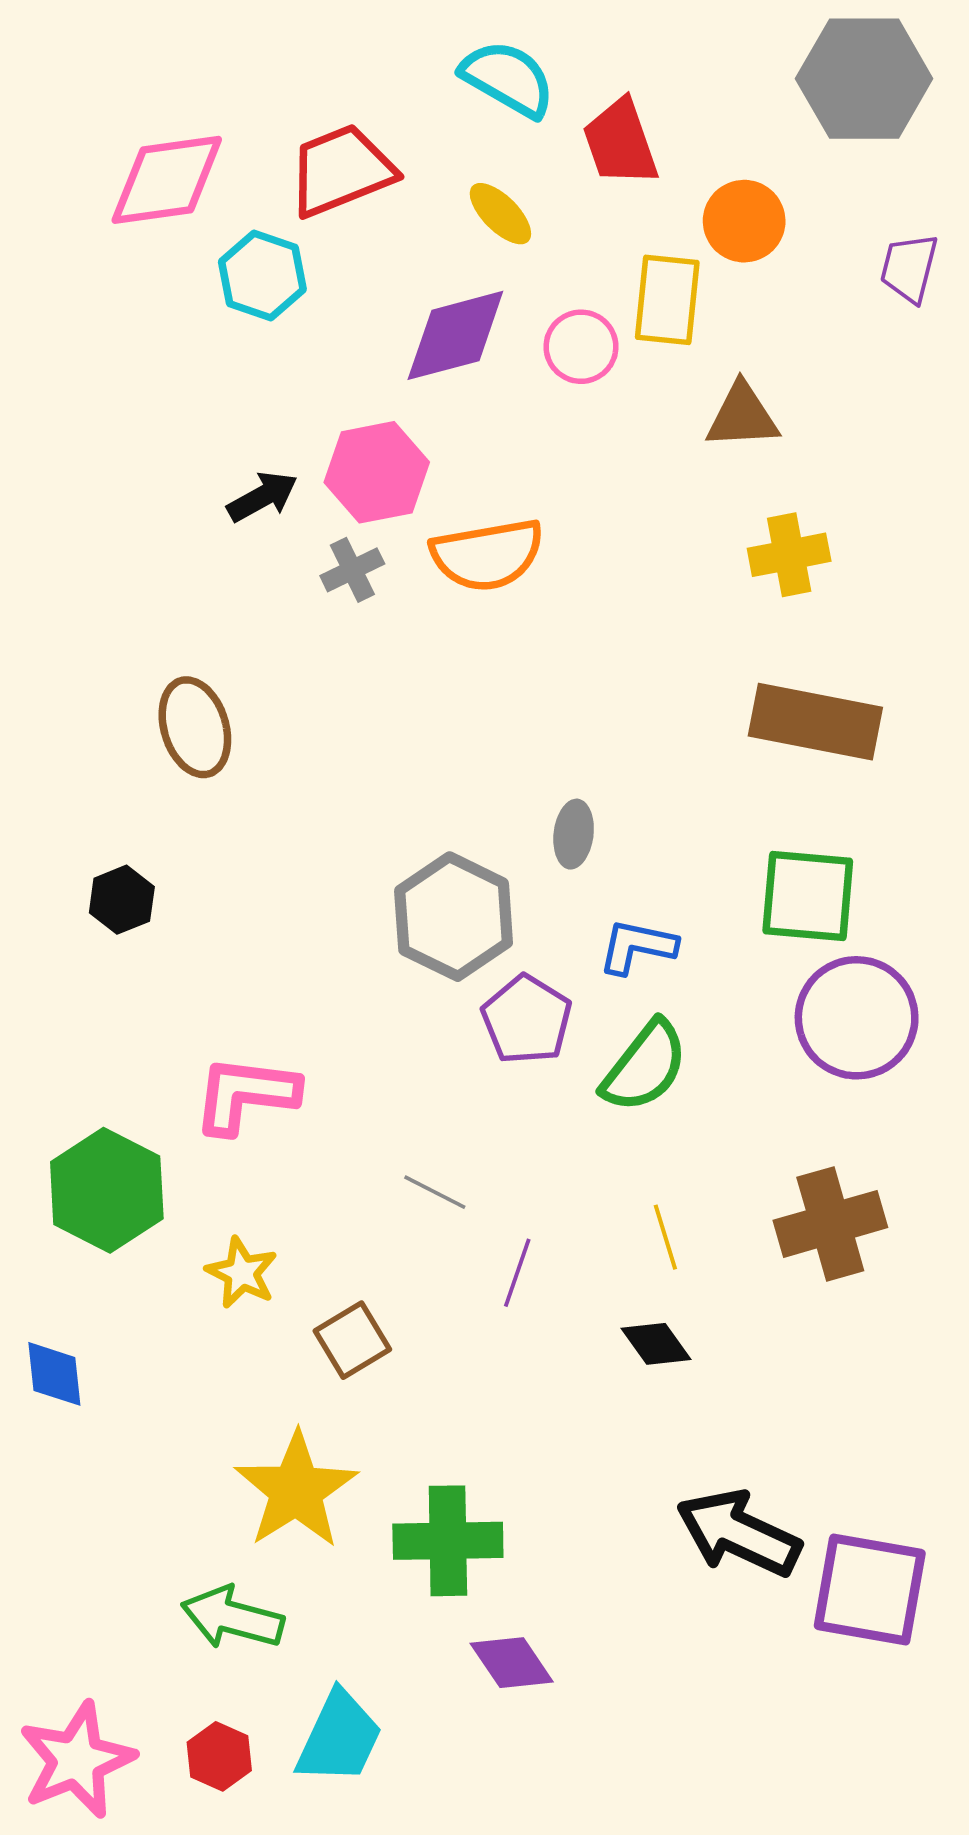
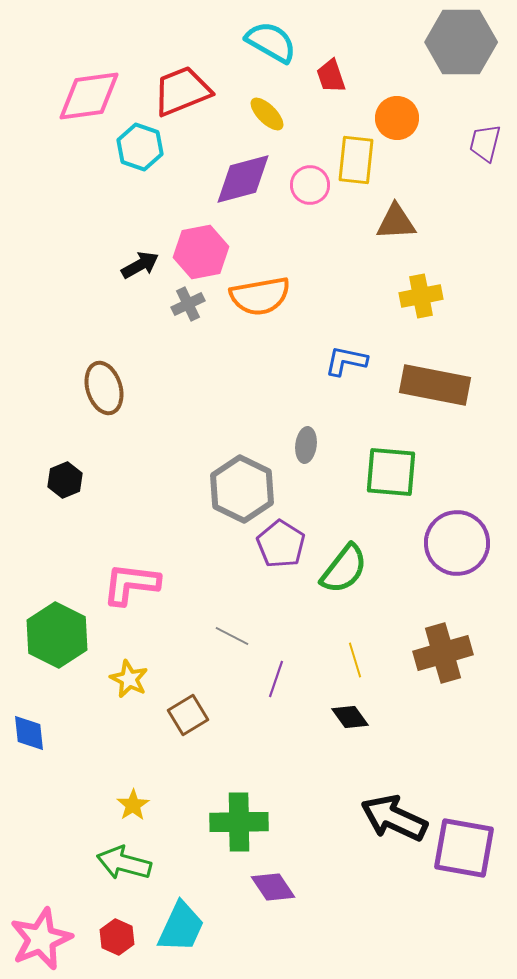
red trapezoid: (620, 142) -> (331, 76), size x0.7
green square: (808, 896) -> (391, 472), moved
blue L-shape: (637, 947) -> (346, 361), moved
yellow star: (296, 1490) -> (133, 805), moved, size x0.5

